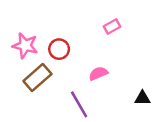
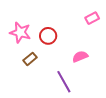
brown rectangle: (37, 78) -> (30, 59), size x0.6

